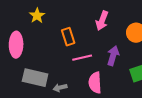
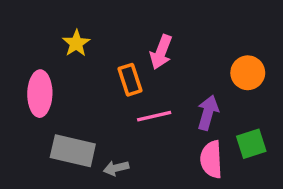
pink arrow: (102, 21) -> (161, 52), moved
pink semicircle: (95, 83) -> (211, 159), moved

